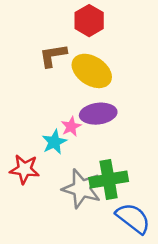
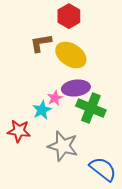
green cross: (109, 180) -> (91, 108), moved, turned 32

